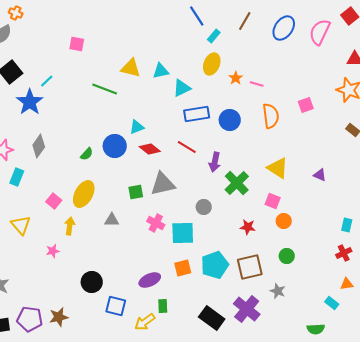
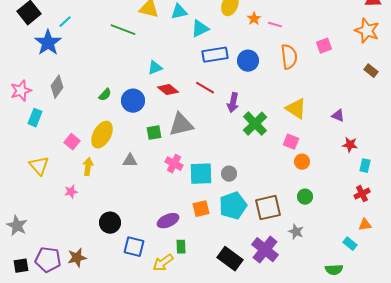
blue circle: (115, 146) -> (133, 101), moved
gray circle: (204, 207) -> (229, 174), moved
red star: (248, 227) -> (350, 145), moved

